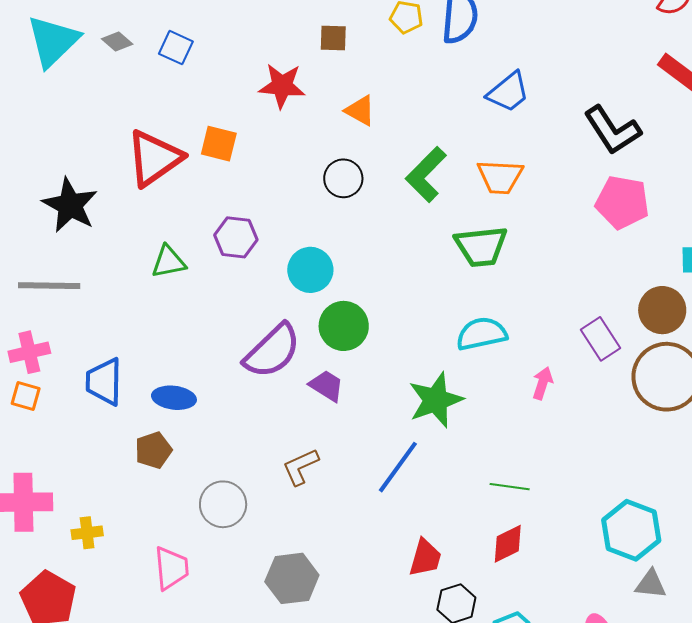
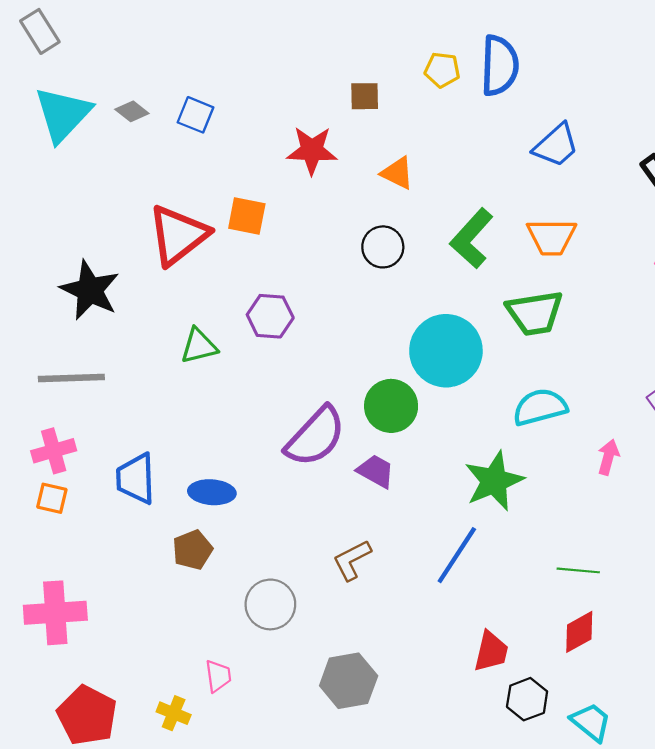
cyan circle: (310, 270) -> (446, 351), moved, size x1.5
yellow cross: (87, 533) -> (174, 713), moved, turned 32
pink trapezoid: (171, 568) -> (218, 676), size x0.7

